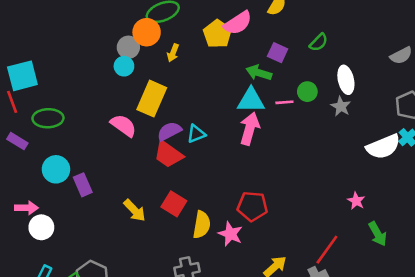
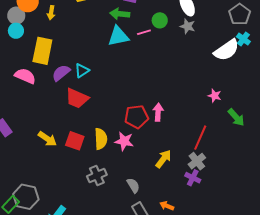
pink arrow: (250, 129) -> (158, 112), moved, size x0.7
red trapezoid: (168, 154) -> (77, 98), moved
red square: (174, 204) -> (75, 141), moved

